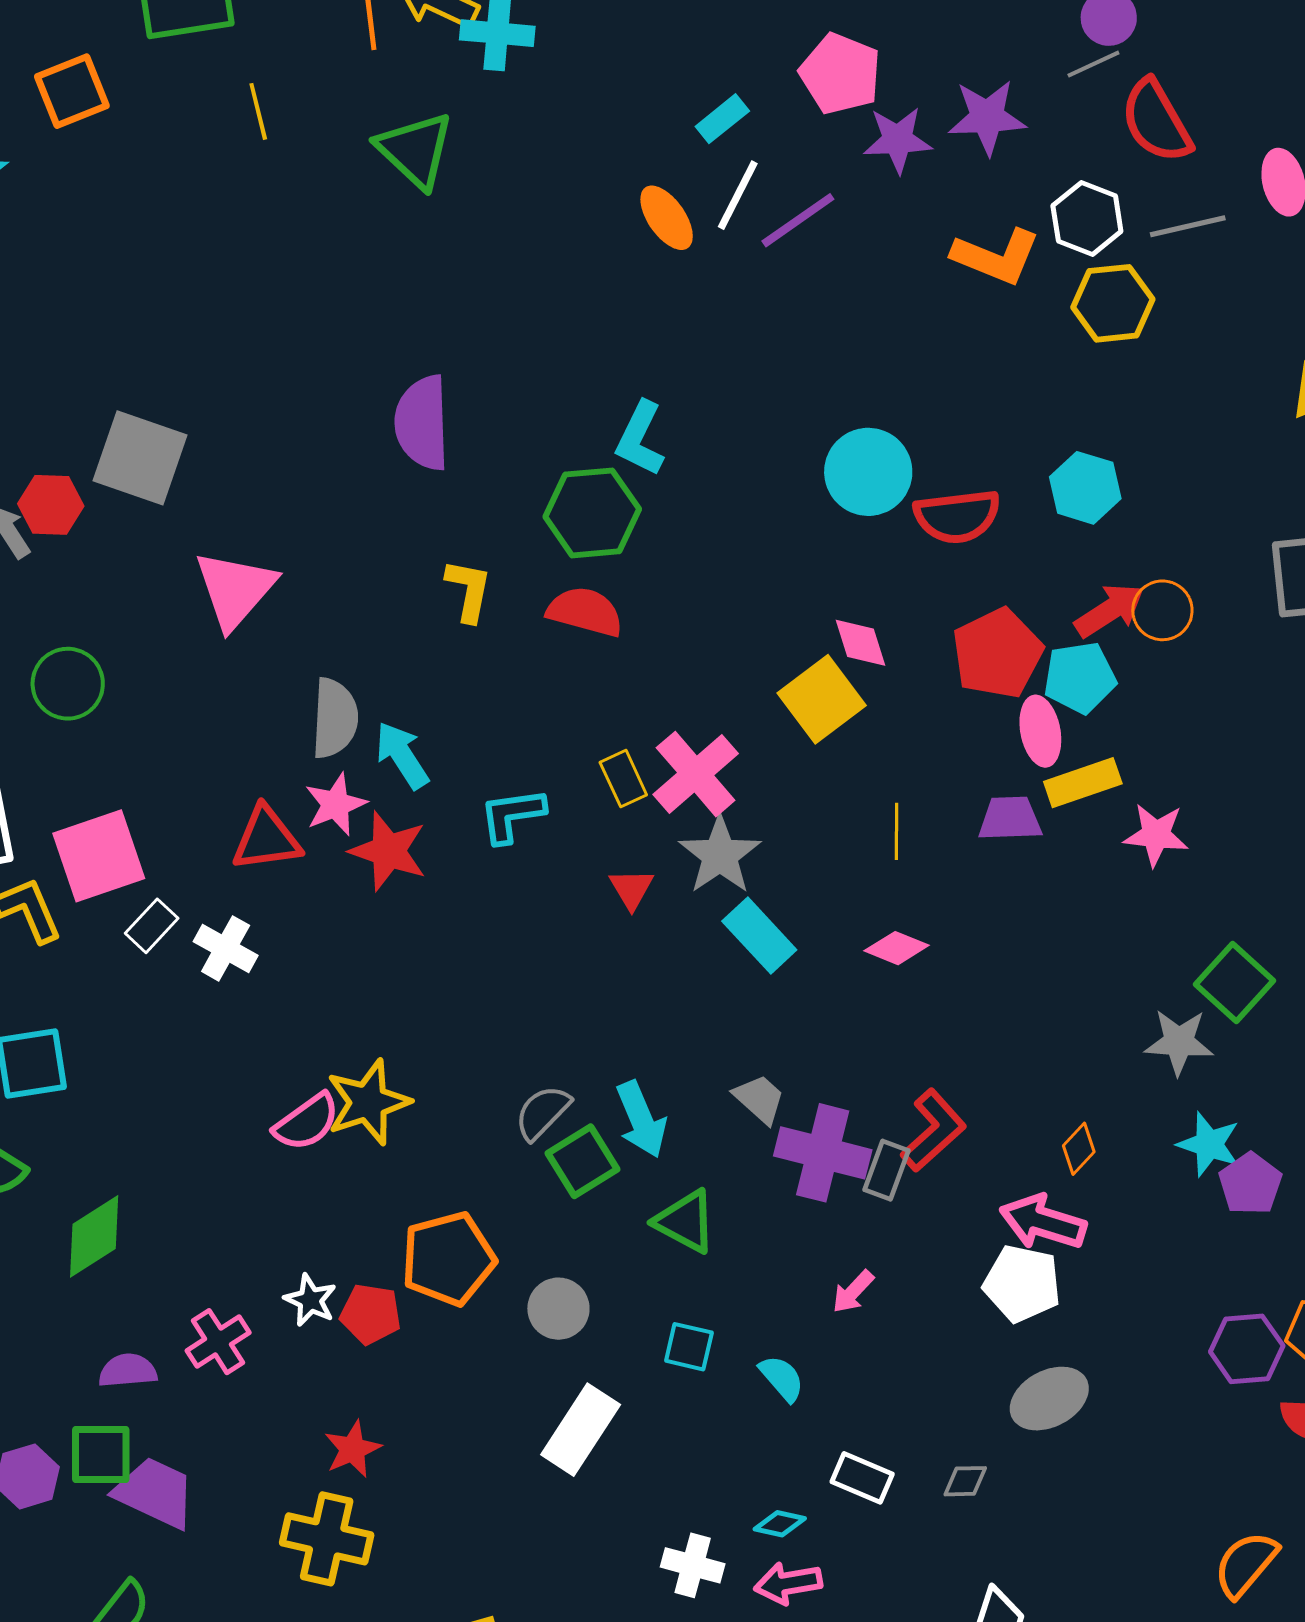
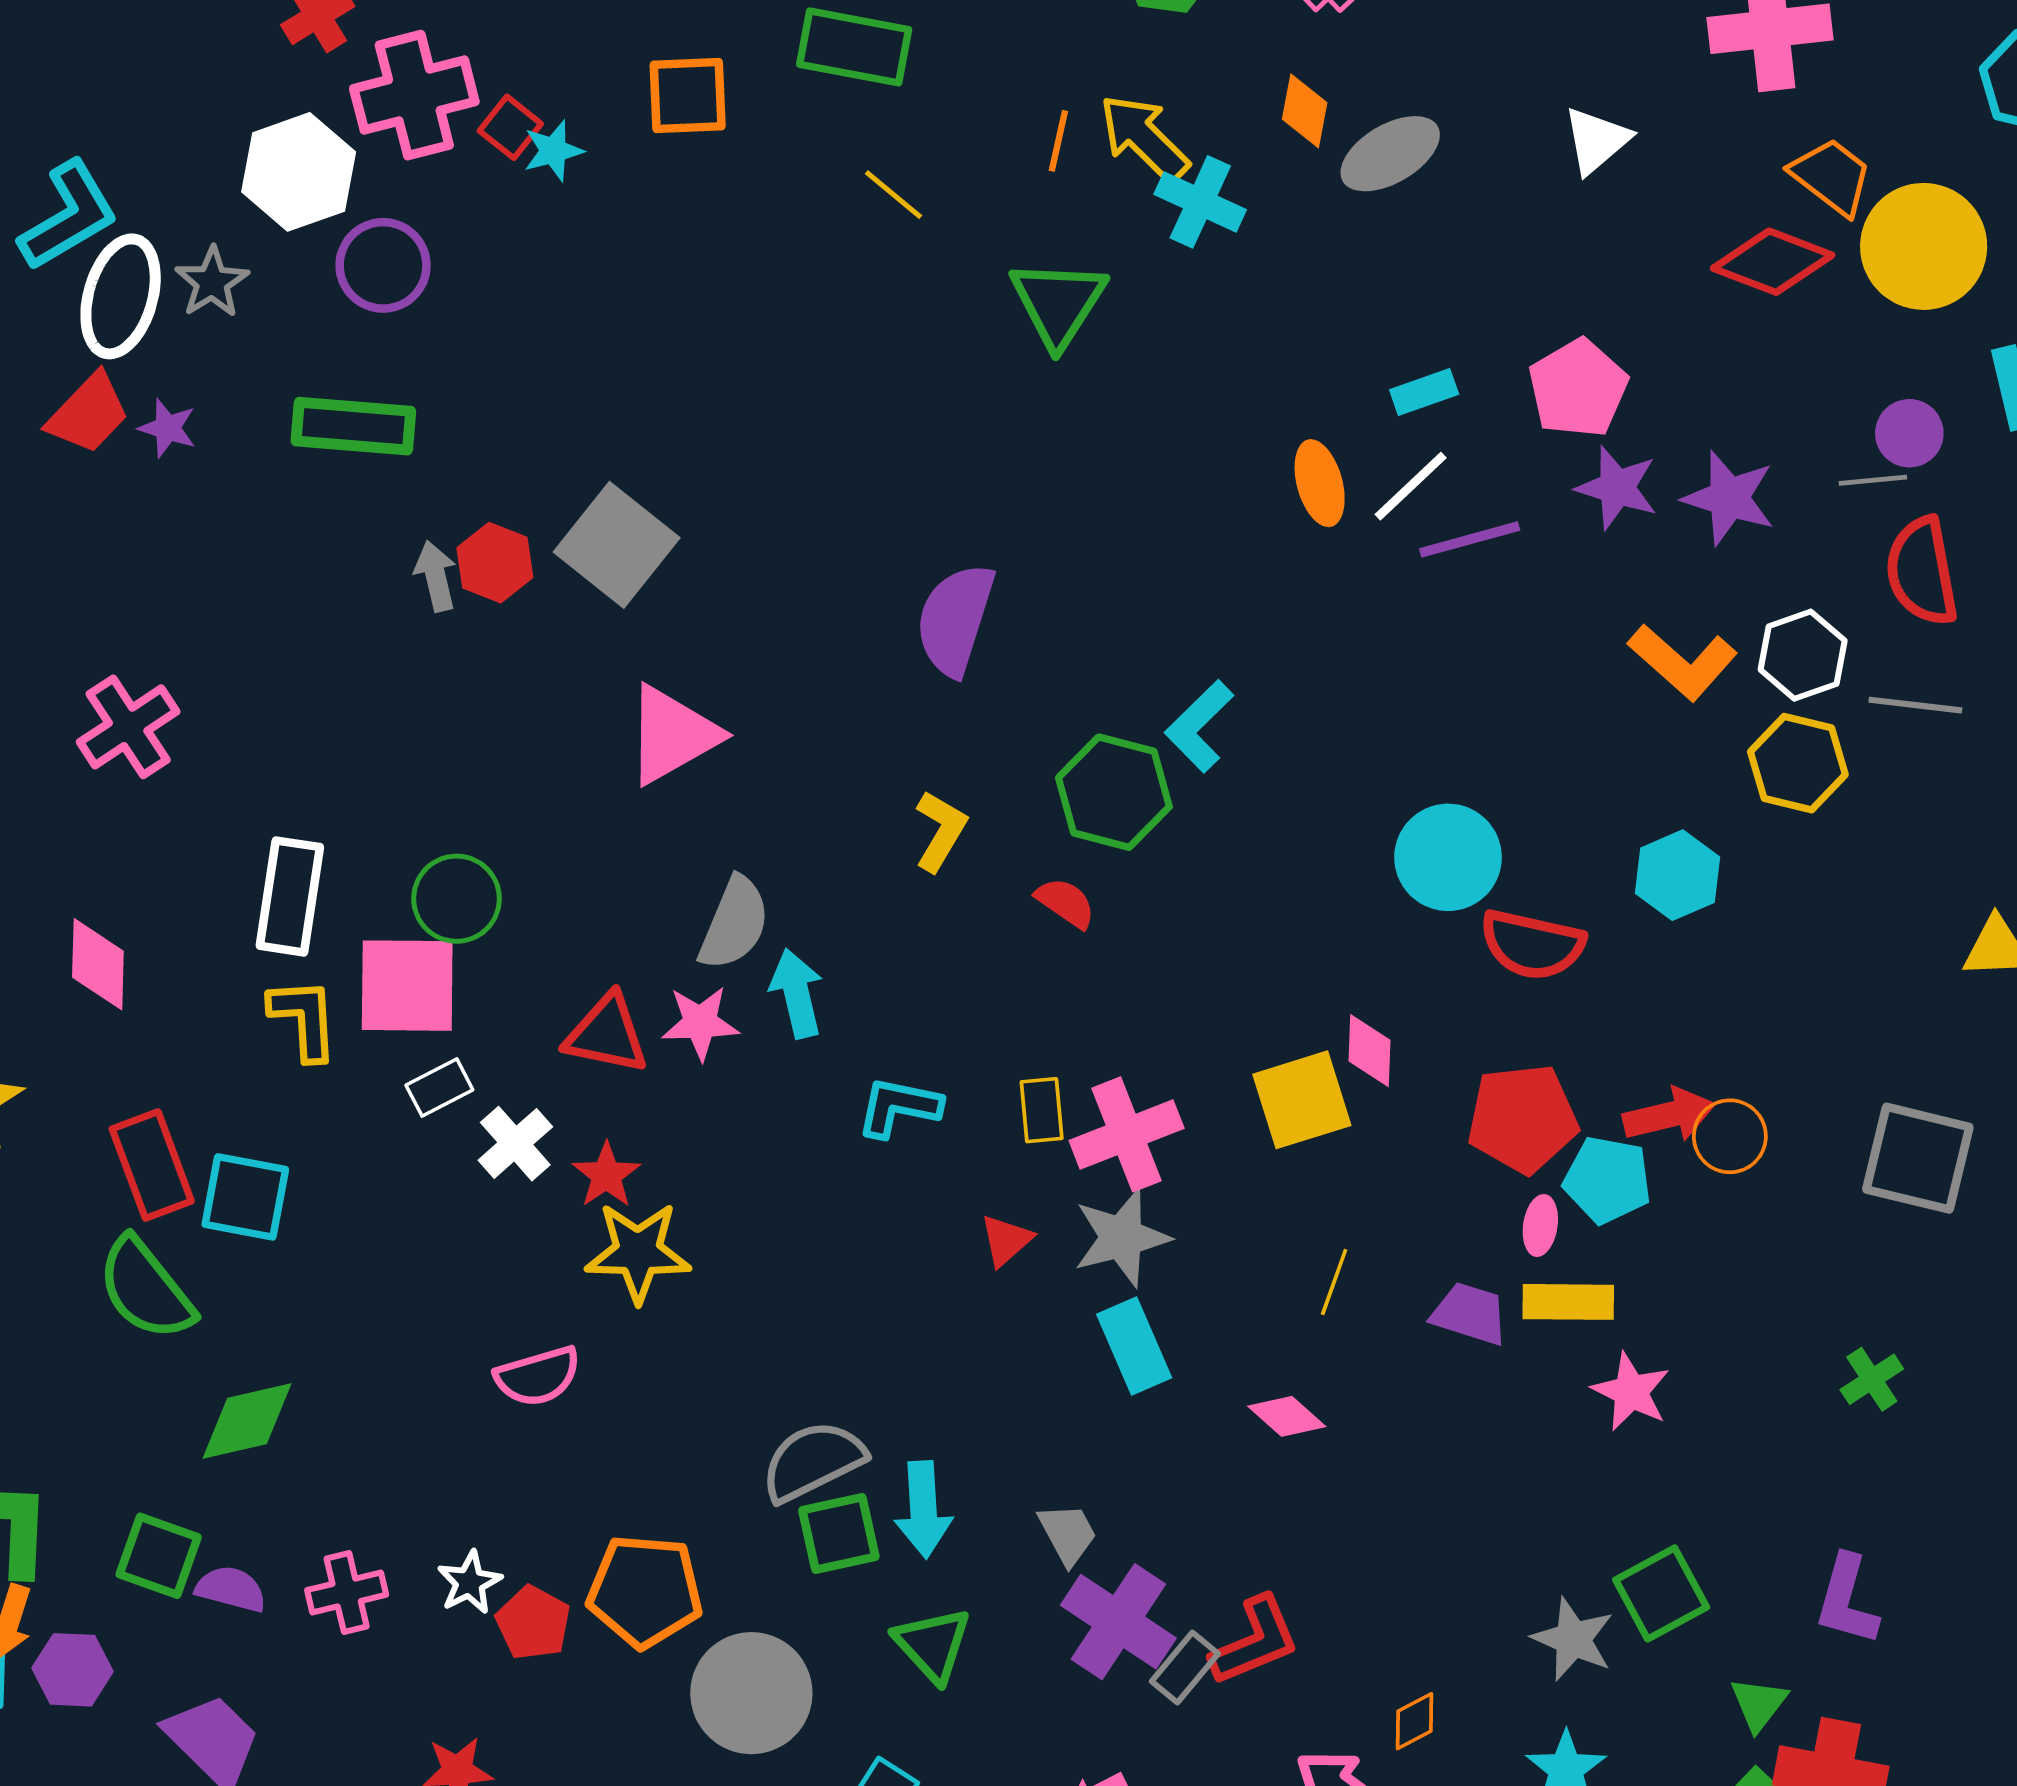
yellow line: (258, 111) -> (893, 195), turned -56
cyan hexagon: (1085, 488) -> (1678, 875), moved
red semicircle: (585, 612) -> (1066, 903), size x0.7
green circle: (68, 684) -> (457, 899), moved
pink ellipse: (1040, 731) -> (1540, 1225), size x0.7
red star: (388, 851) -> (606, 1175), moved, size x0.7
yellow star: (368, 1102) -> (638, 1252), moved
gray semicircle: (543, 1112) -> (813, 1461), size x1.4
gray circle: (558, 1309) -> (751, 1693), size x1.6
green square: (101, 1454) -> (159, 1556), moved

